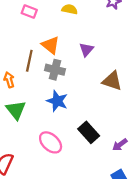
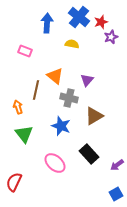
pink rectangle: (29, 12) -> (25, 51), moved
gray cross: (55, 70) -> (69, 98), moved
brown triangle: (112, 81) -> (94, 116), moved, turned -48

